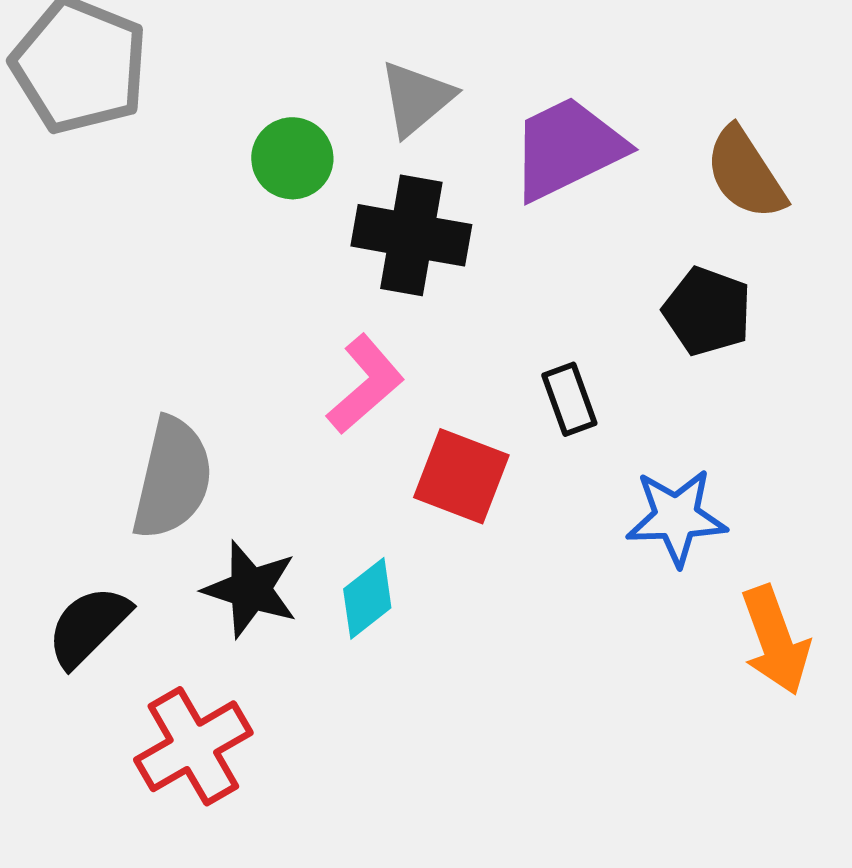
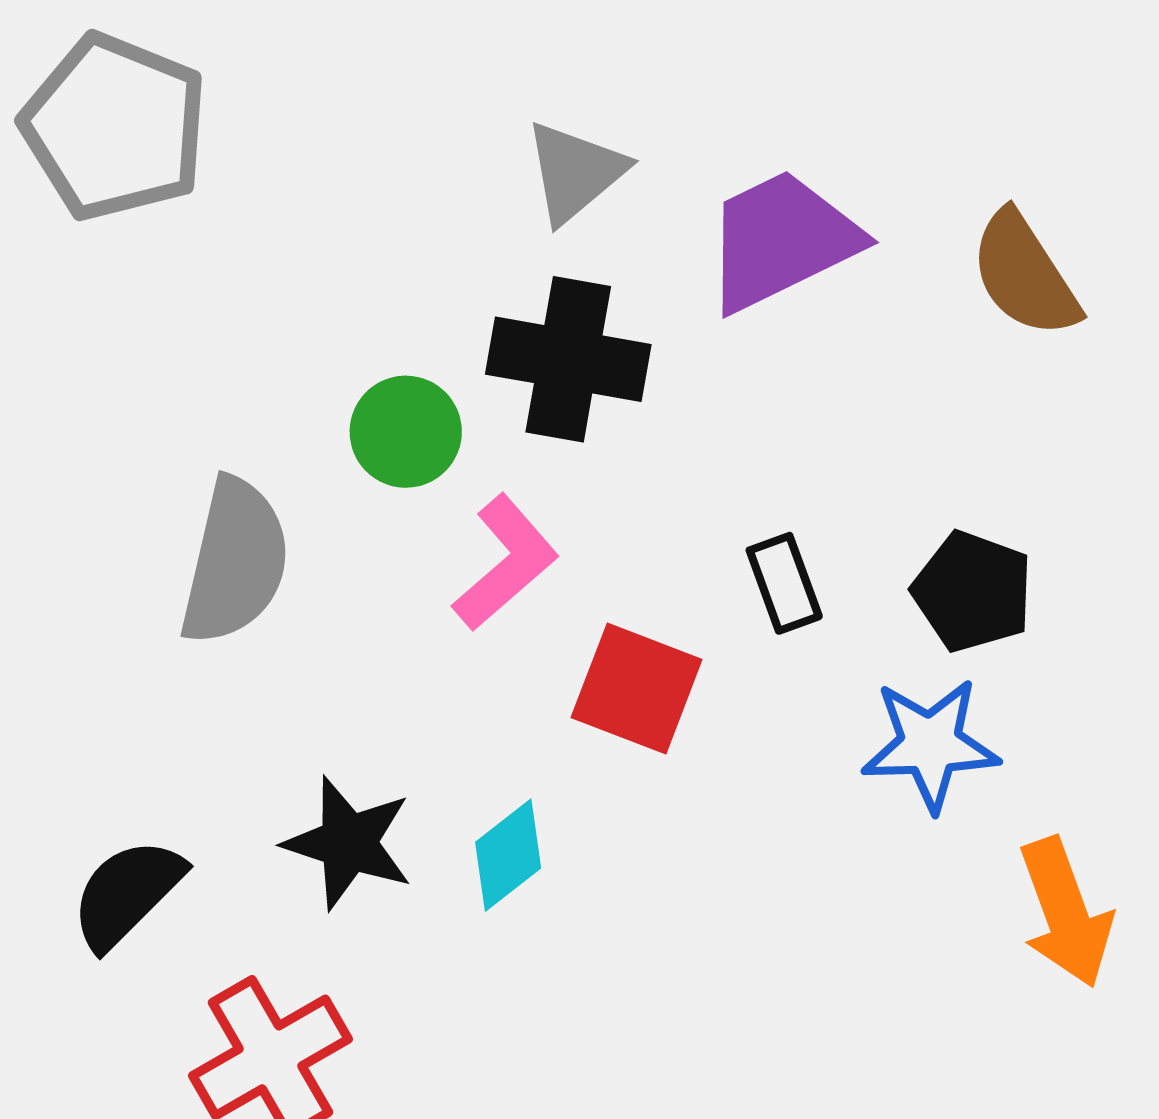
green circle: (292, 158) -> (406, 432), moved
black pentagon: (707, 311) -> (973, 592), moved
gray semicircle: (172, 478) -> (235, 561), moved

